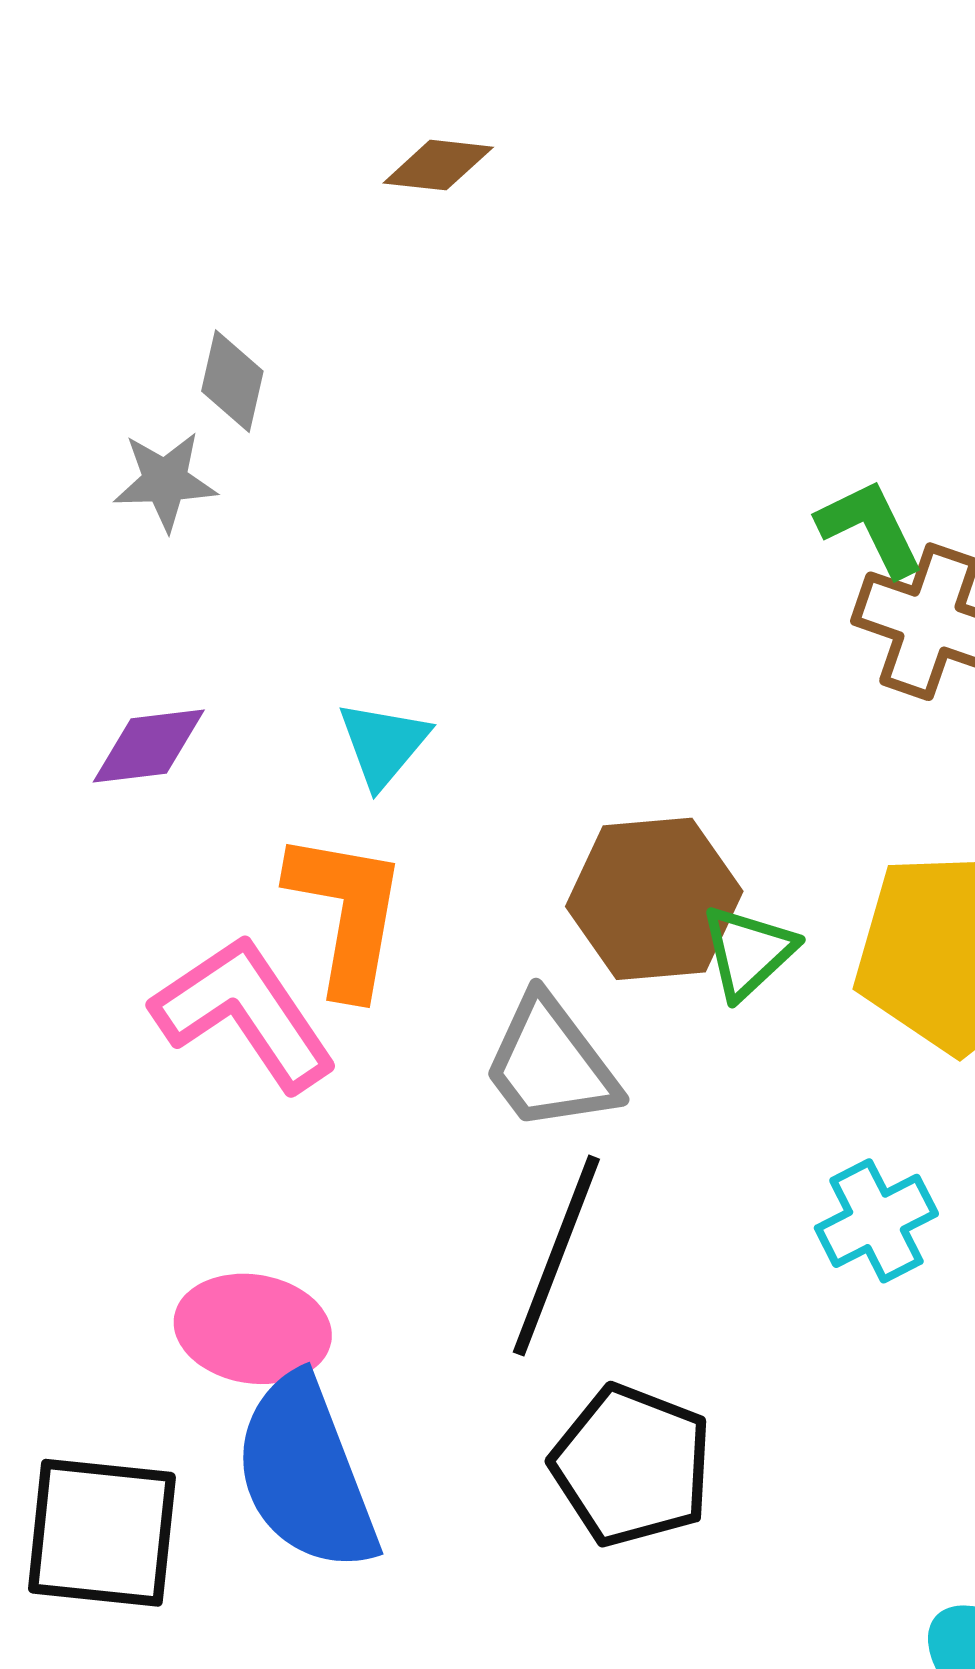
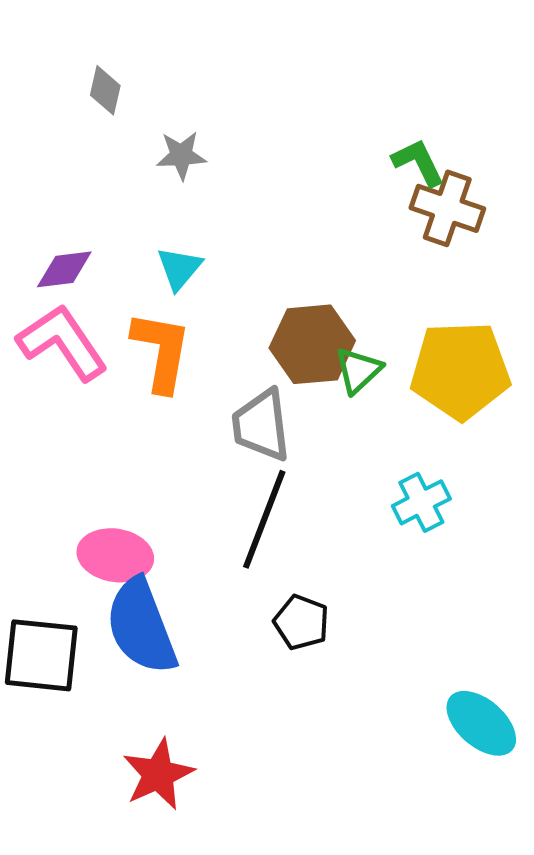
gray star: (165, 481) -> (181, 155), moved
pink L-shape: (245, 1013) -> (62, 342), moved
gray trapezoid: (550, 1064) -> (261, 425), turned 30
black pentagon: (632, 1465) -> (301, 622), size x0.7

